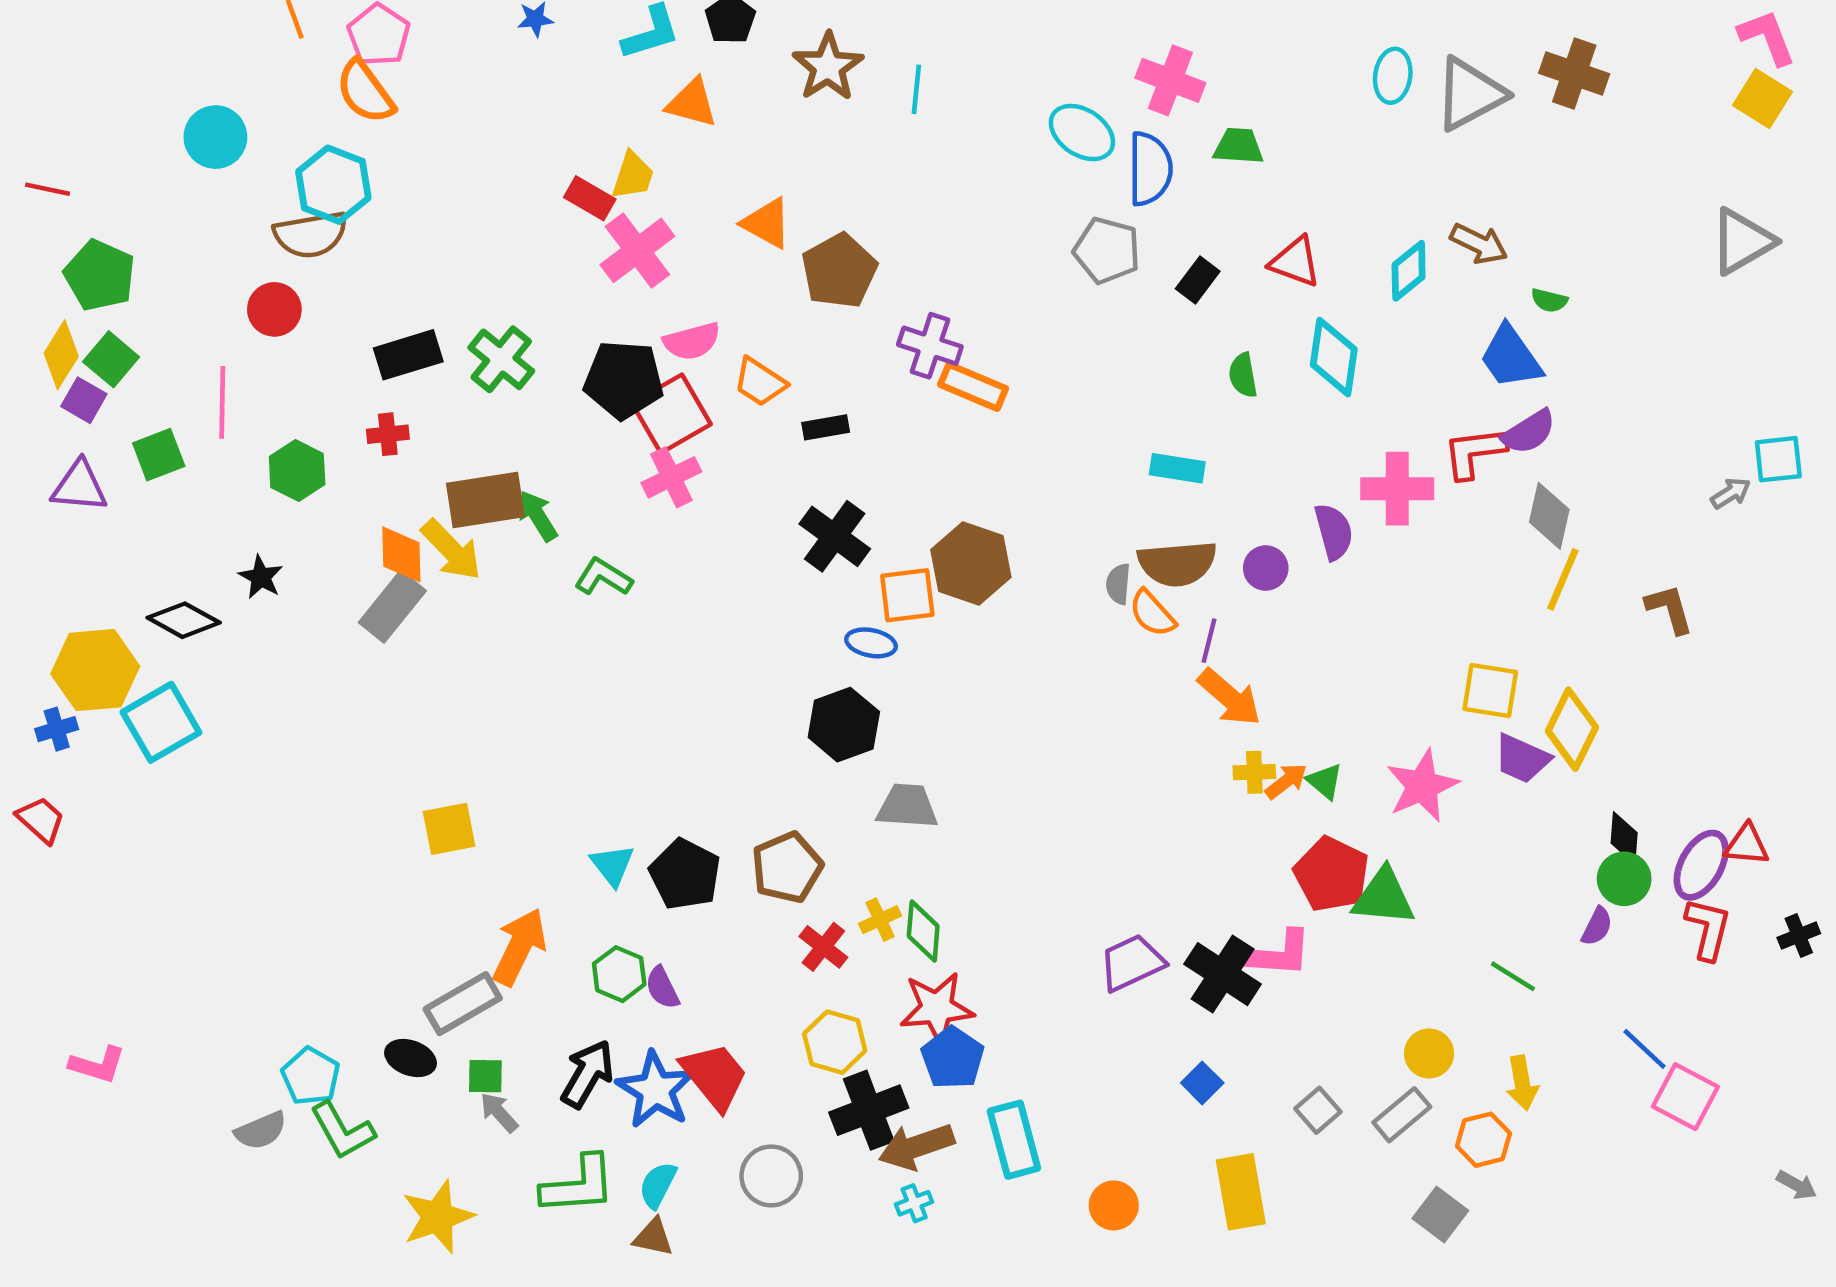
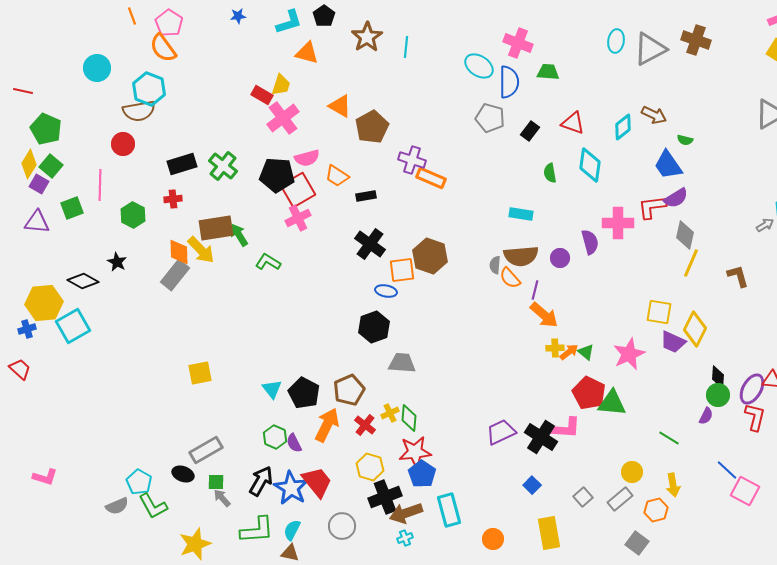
orange arrow: (519, 947) -> (327, 425), moved

